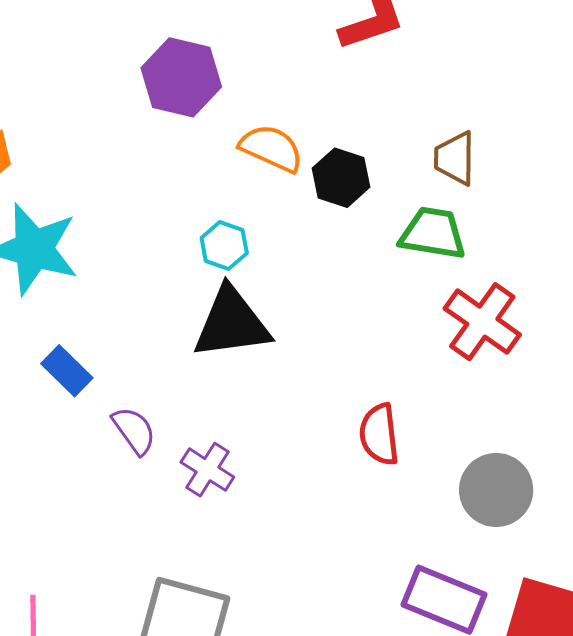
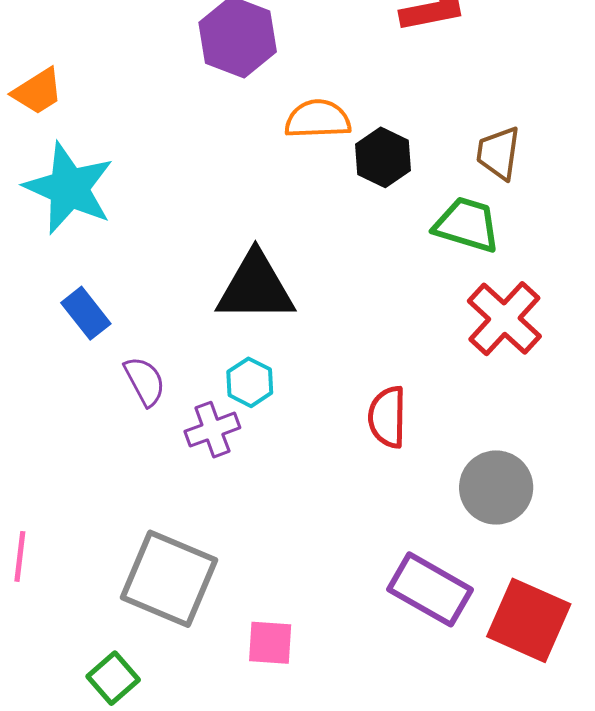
orange semicircle: (271, 148) -> (318, 119), turned -34
cyan hexagon: (224, 245) -> (250, 382), moved
purple cross: (207, 470) -> (212, 430), turned 30

